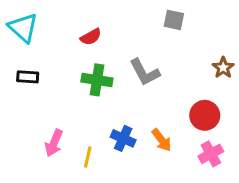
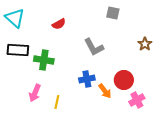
black rectangle: (28, 77) -> (18, 50), size x1.5
green cross: (97, 80) -> (44, 60), moved
red circle: (205, 115) -> (124, 80), moved
blue cross: (123, 138) -> (87, 79), moved, turned -35

